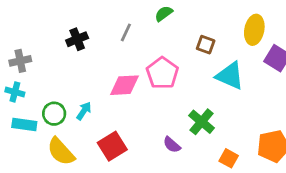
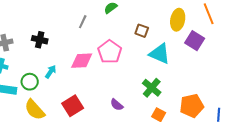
black cross: (77, 39) -> (40, 40), moved, turned 35
cyan arrow: (84, 111) -> (51, 72), moved
green cross: (202, 122) -> (152, 88), moved

